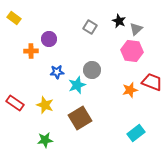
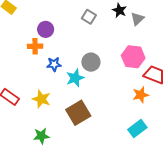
orange cross: (31, 51) -> (35, 46), moved
pink hexagon: (132, 51) -> (133, 57), moved
orange star: (130, 90) -> (141, 95), moved

